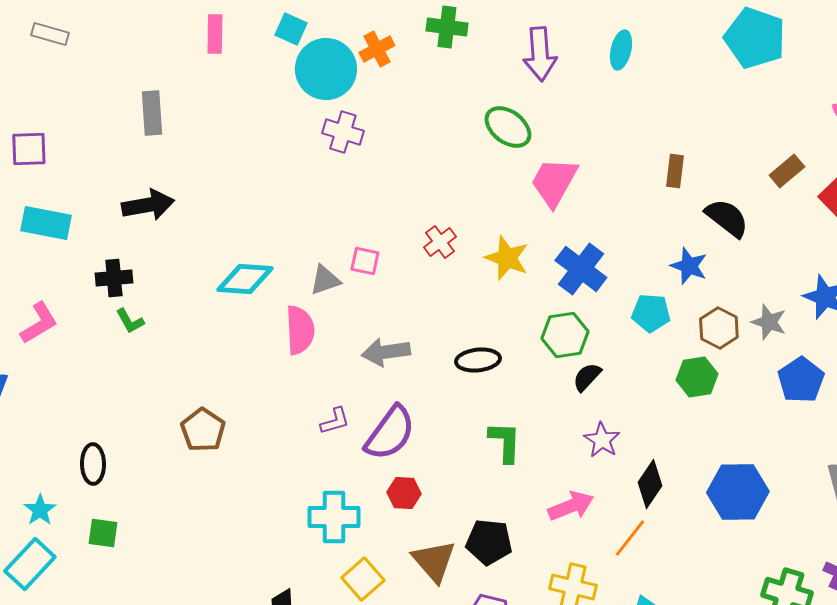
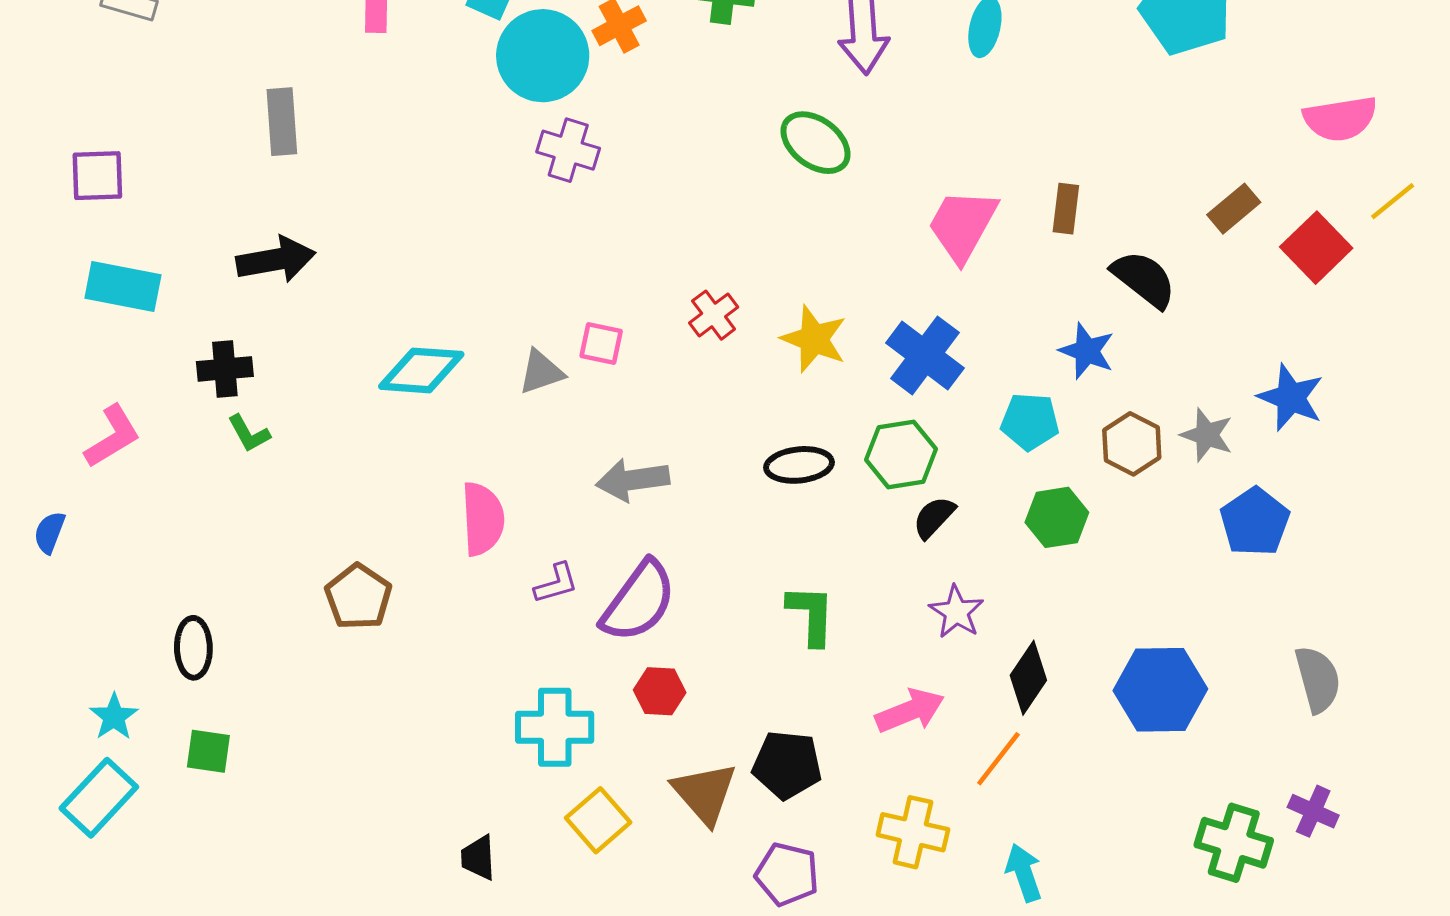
pink trapezoid: (554, 182) -> (962, 225), moved
pink semicircle: (300, 330) -> (483, 519), moved
black ellipse: (478, 360) -> (799, 465), moved
green hexagon: (697, 377) -> (1057, 517), moved

